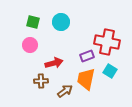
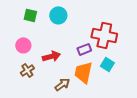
pink circle: (30, 45) -> (23, 45), moved
brown cross: (41, 81) -> (27, 70), moved, turned -32

